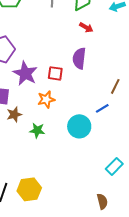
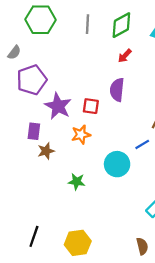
red arrow: (86, 27) -> (125, 56), turned 104
green star: (37, 130) -> (77, 182), moved
yellow hexagon: (29, 189) -> (78, 243), moved

